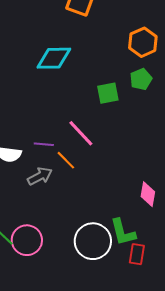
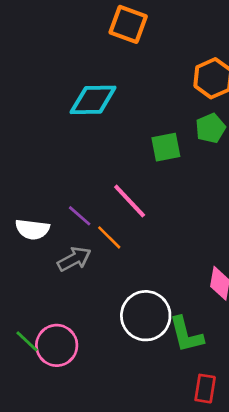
purple line: (44, 144) -> (80, 216), turned 36
white circle: (93, 241) -> (146, 316), moved
red rectangle: (137, 254) -> (205, 389), moved

